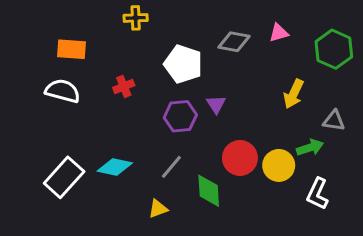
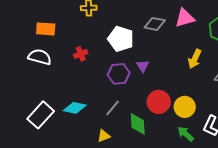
pink triangle: (279, 33) -> (185, 18), size x1.5
green arrow: (310, 148) -> (186, 134), moved, turned -120

